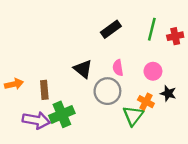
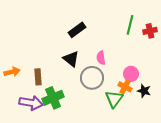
black rectangle: (111, 29) -> (77, 30), moved
pink circle: (153, 71) -> (131, 74), moved
black star: (168, 93) -> (144, 91), moved

